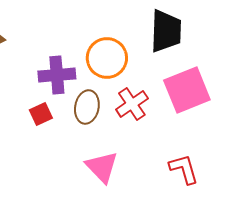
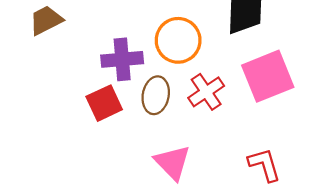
red square: (41, 114) -> (104, 103), size x1.4

